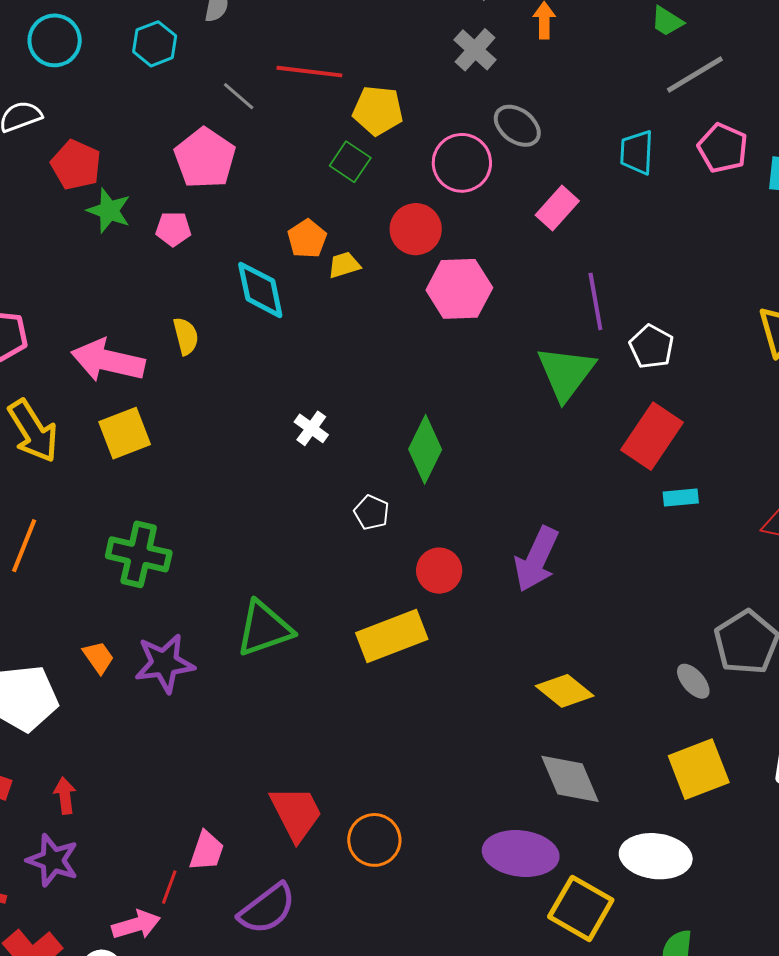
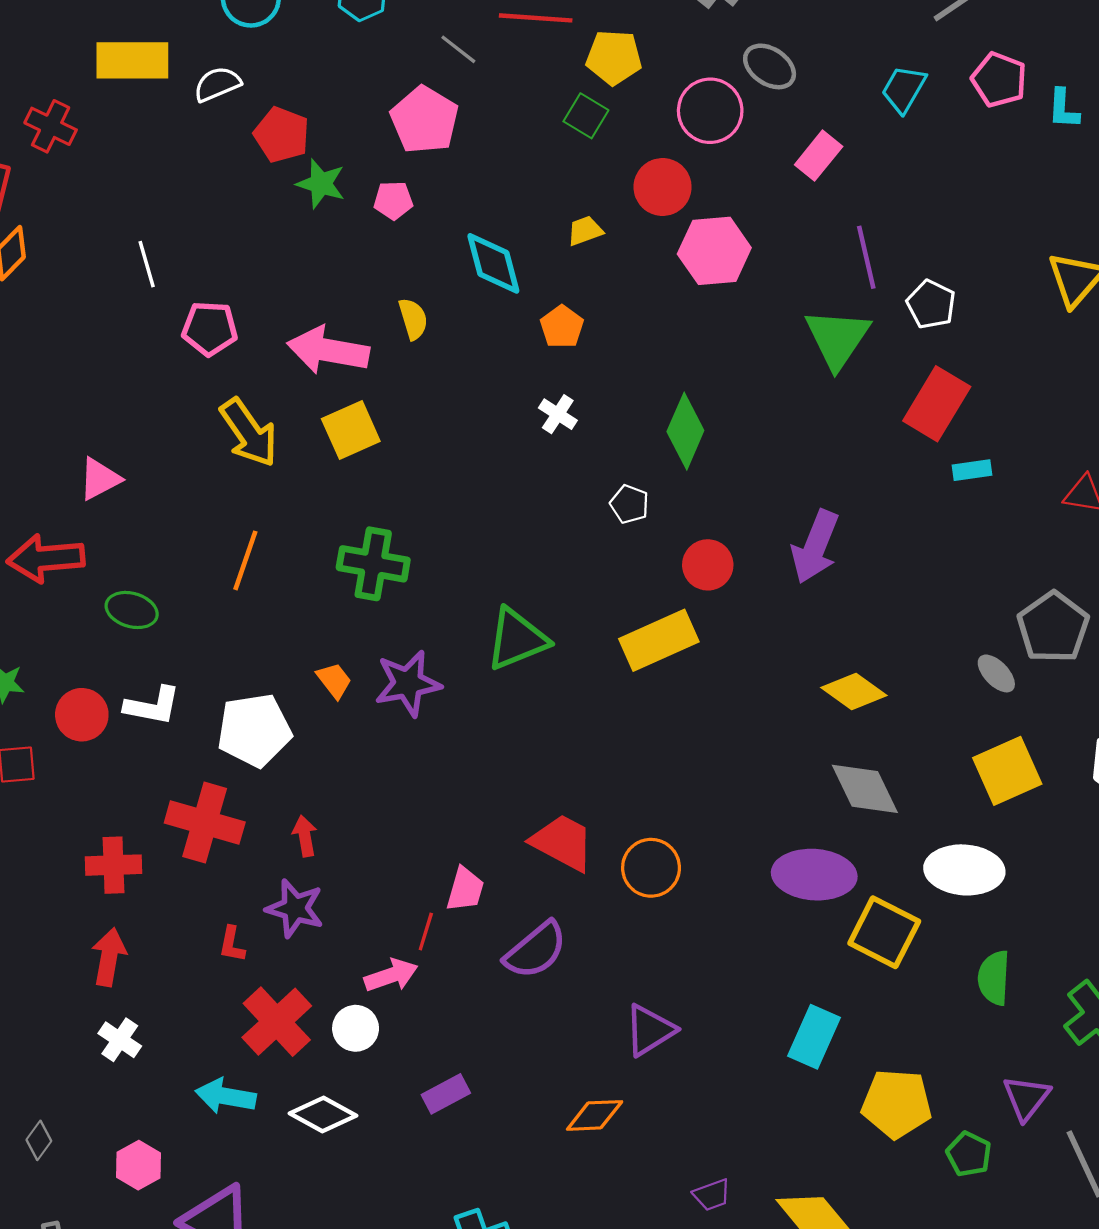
cyan trapezoid: (637, 152) -> (904, 89), turned 30
orange pentagon: (307, 239) -> (562, 327), moved
red trapezoid: (296, 813) -> (563, 842), turned -32

